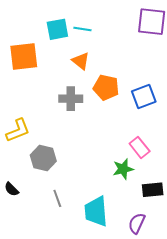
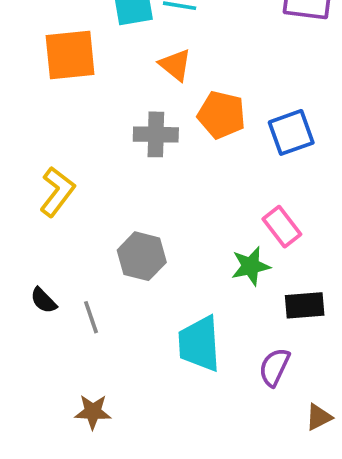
yellow L-shape: (18, 130) -> (57, 192), turned -32
gray hexagon: (43, 158) -> (142, 256), moved
gray line: (57, 198) -> (91, 317), moved

